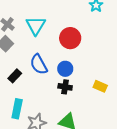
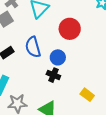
yellow rectangle: (100, 86) -> (87, 95), moved

